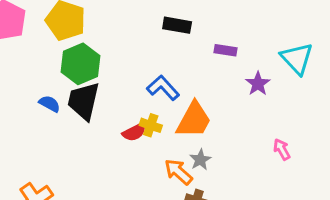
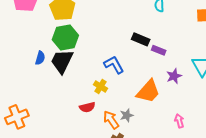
black rectangle: (177, 25) -> (141, 39), moved
blue semicircle: (50, 104) -> (40, 58), turned 64
orange trapezoid: (194, 120) -> (148, 91), moved
red semicircle: (134, 132) -> (87, 107), moved

